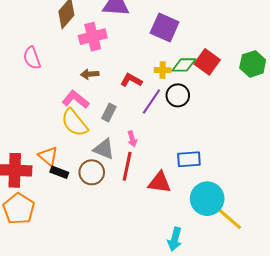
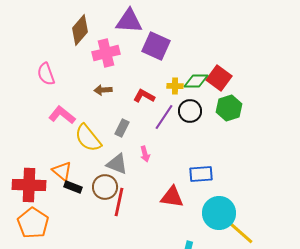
purple square: (165, 28) -> (156, 46), moved
green hexagon: (253, 64) -> (229, 108), moved
pink L-shape: (76, 99) -> (62, 115), moved
red line: (127, 166) -> (119, 202), moved

